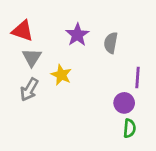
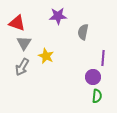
purple star: (77, 35) -> (58, 16), moved, turned 30

